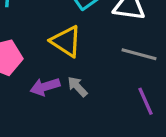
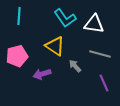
gray arrow: (77, 87) -> (75, 66), moved

